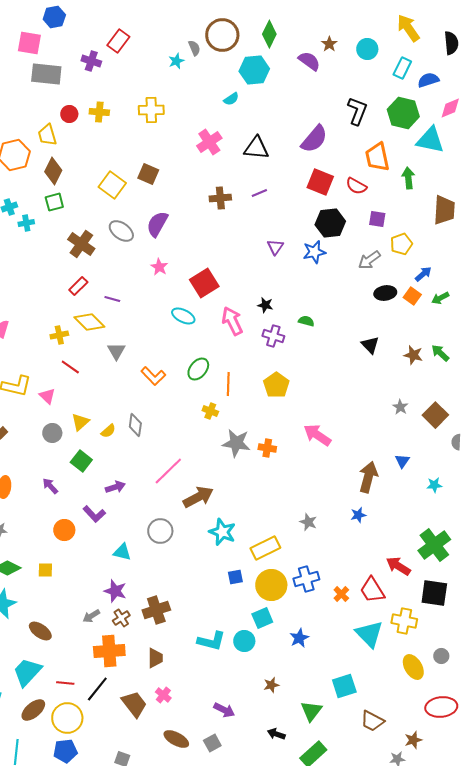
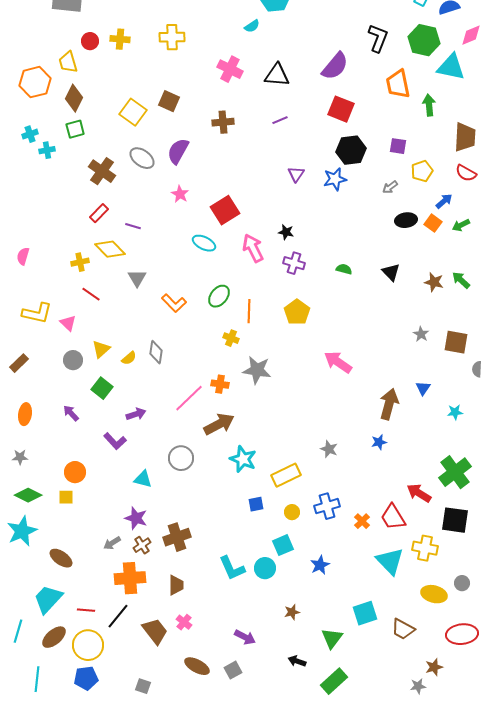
pink cross: (209, 142) -> (230, 69), turned -30
red semicircle: (356, 186) -> (466, 173), moved
brown cross: (220, 198) -> (223, 122), moved
gray arrow: (369, 260) -> (390, 187), size x0.7
green semicircle: (306, 321) -> (344, 269), moved
brown square: (435, 415) -> (456, 342), turned -35
orange cross: (267, 448) -> (220, 384), moved
orange circle: (64, 530) -> (75, 472), moved
yellow circle: (271, 585) -> (292, 512), size x0.5
cyan L-shape: (211, 641) -> (232, 568), turned 52
yellow ellipse: (413, 667) -> (434, 594), turned -45
brown trapezoid: (372, 721) -> (403, 629), moved

